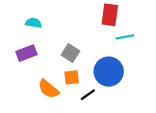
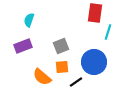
cyan semicircle: (33, 23) -> (29, 20), turned -80
cyan line: (125, 37) -> (108, 32), turned -63
gray square: (70, 53) -> (61, 46), turned 35

